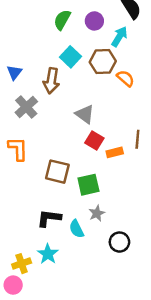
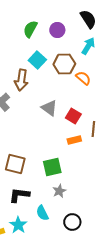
cyan arrow: (119, 37) -> (88, 46), moved
red square: (94, 140) -> (73, 116), moved
brown square: (57, 172) -> (15, 164), moved
cyan semicircle: (76, 229) -> (42, 213), moved
black circle: (119, 242) -> (72, 222), moved

